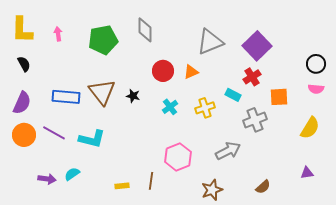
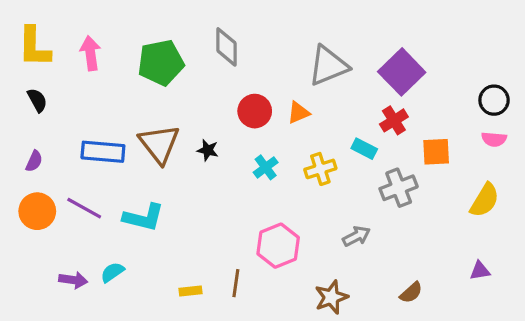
pink arrow: (58, 34) -> (90, 53), size x1.5
purple semicircle: (22, 103) -> (34, 161), size x0.6
gray arrow: (228, 151) -> (356, 236), size x0.7

